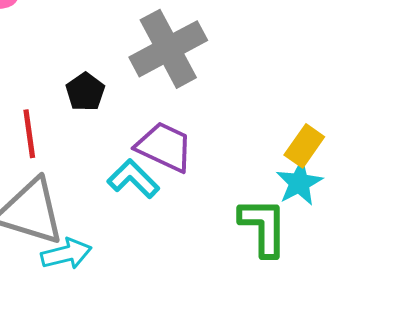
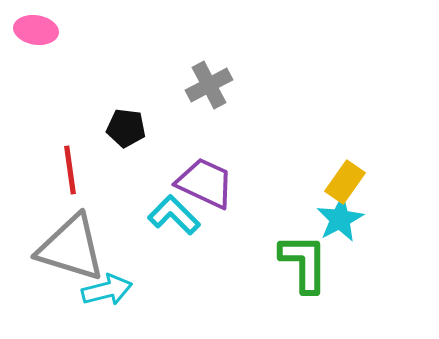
gray cross: (168, 49) -> (209, 85), size x0.6
black pentagon: (85, 92) -> (126, 128), turned -30

